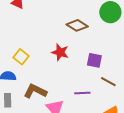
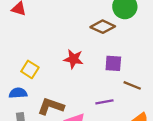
brown diamond: (77, 25) -> (103, 27), moved

